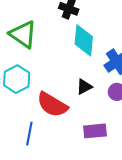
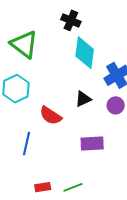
red semicircle: (52, 105) -> (51, 116), size x0.7

